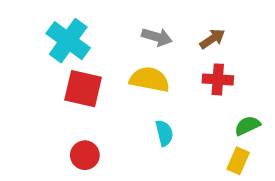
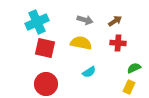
cyan cross: (68, 41) -> (37, 22), turned 30
cyan semicircle: (164, 133) -> (89, 72), turned 72
red circle: (85, 155) -> (46, 84), size x1.5

